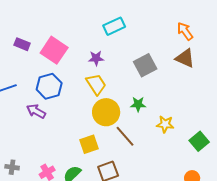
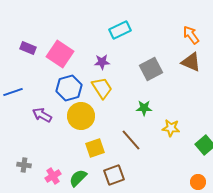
blue hexagon: (49, 86) -> (69, 88), moved
yellow circle: (106, 112) -> (81, 116), moved
gray cross: (12, 167) -> (24, 165), moved

